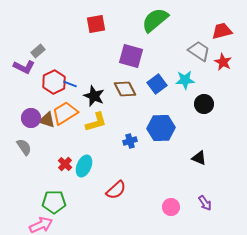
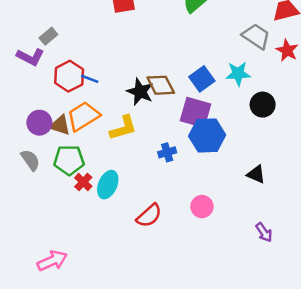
purple square: (131, 56) -> (196, 112), moved
black star: (94, 96) -> (140, 92), moved
green pentagon: (54, 202) -> (69, 160), moved
pink circle: (171, 207) -> (202, 207), moved

